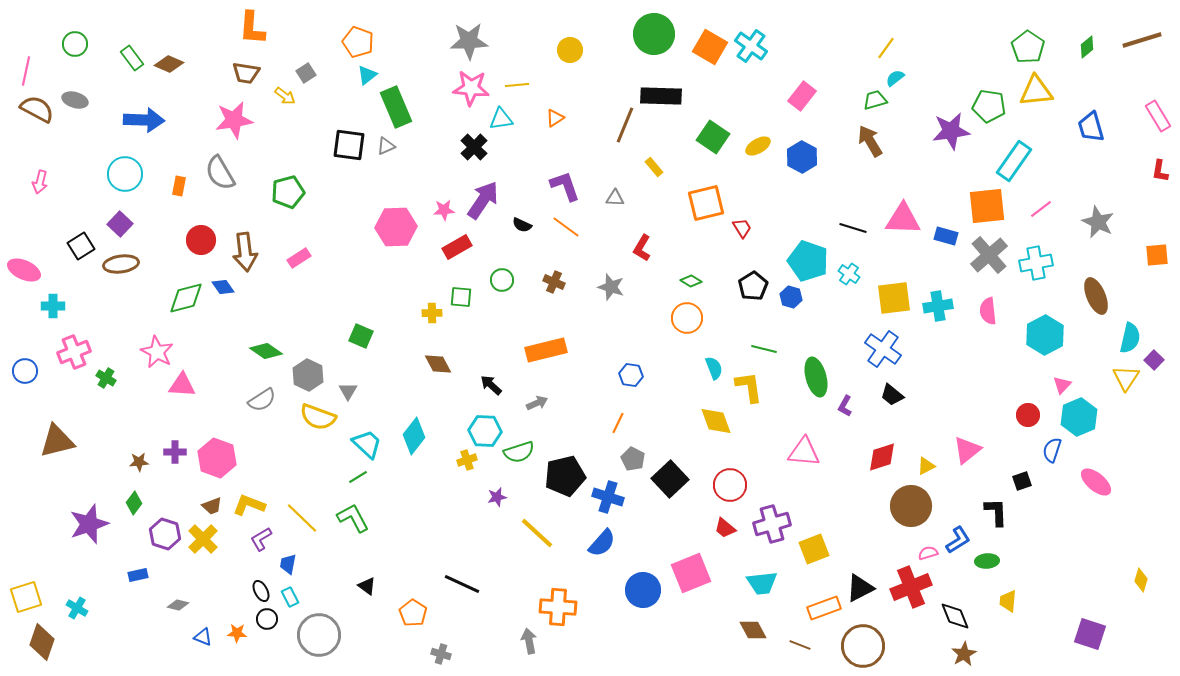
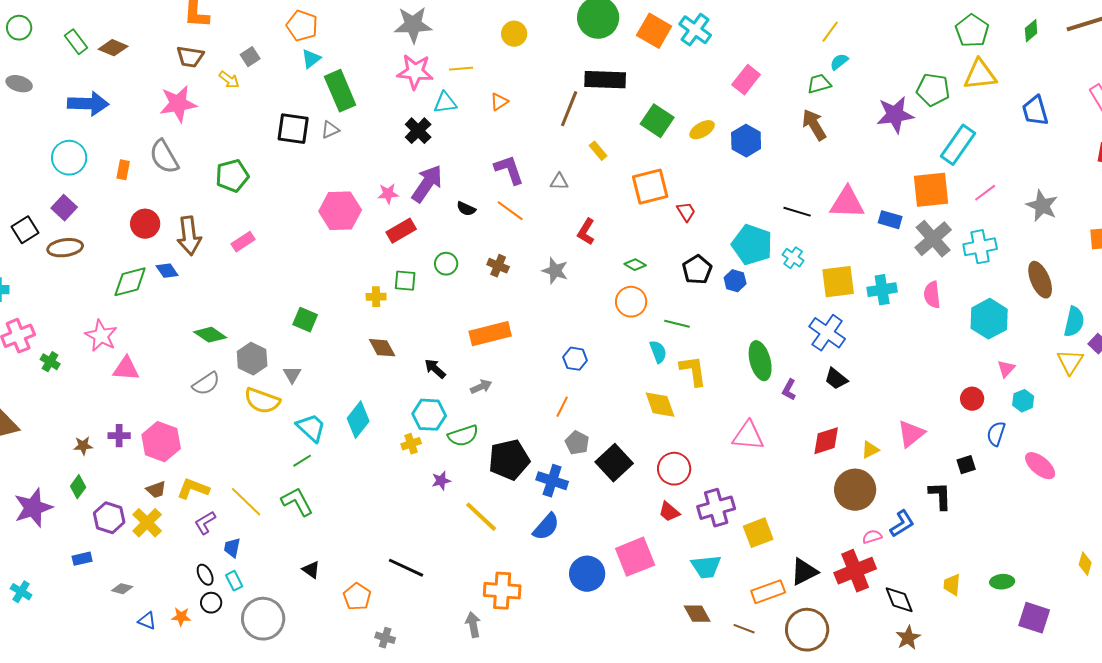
green line: (764, 349) -> (677, 324), moved
cyan hexagon: (1079, 417) -> (1023, 401), size x0.6
green ellipse: (987, 561) -> (1002, 582), moved

